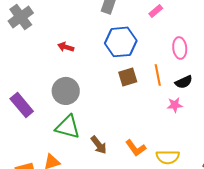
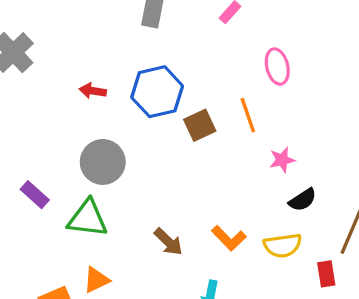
blue hexagon: (121, 42) -> (157, 92), moved
black semicircle: (184, 82) -> (303, 200), moved
purple rectangle: (22, 105) -> (35, 195), size x0.7
green triangle: (68, 127) -> (88, 218), moved

